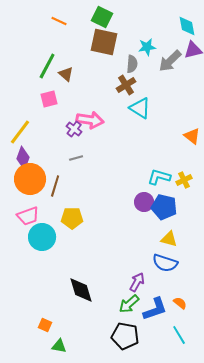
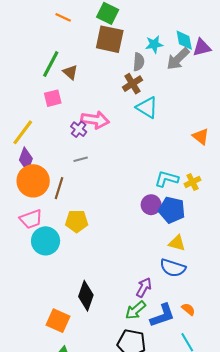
cyan diamond: (187, 26) -> (184, 40), moved
black diamond: (81, 290) -> (86, 296), turned 36
orange square: (45, 325) -> (58, 321), moved, size x1.6

